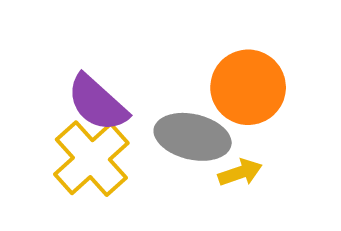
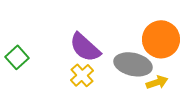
yellow cross: (91, 159) -> (82, 75), size x0.6

